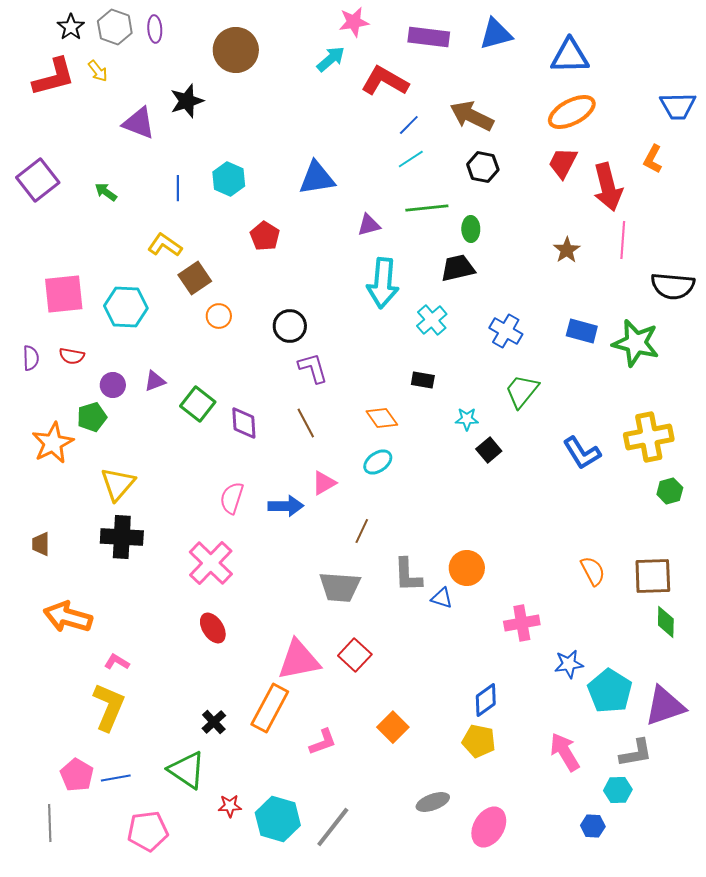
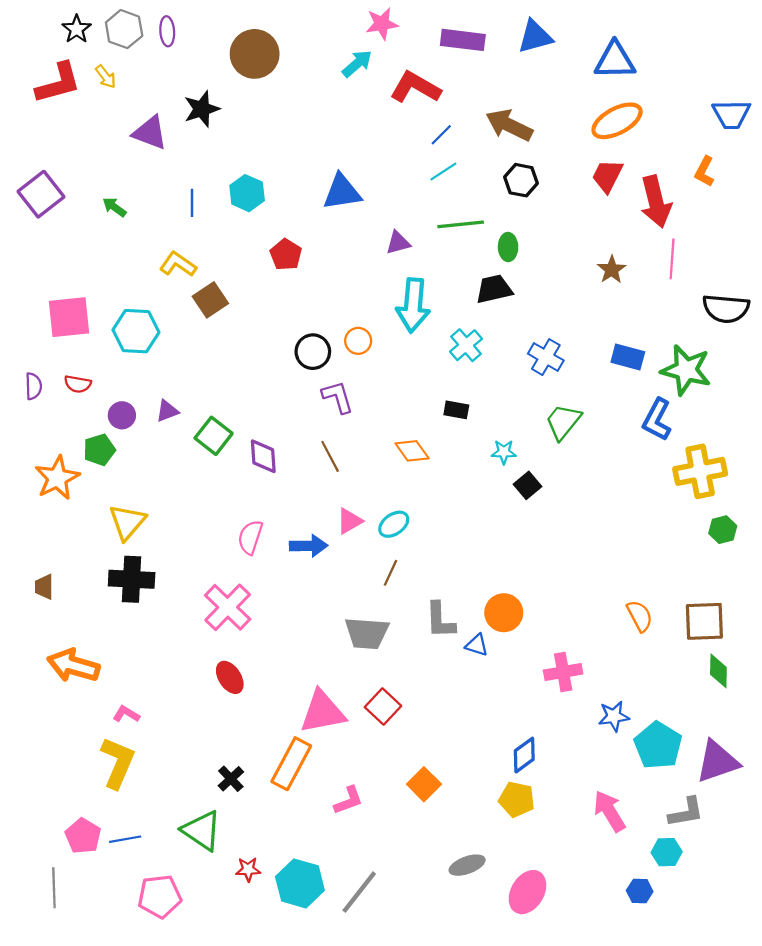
orange circle: (219, 316) -> (358, 341), moved
blue L-shape: (582, 453) -> (657, 420), moved, turned 60
cyan ellipse: (378, 462) -> (394, 524), moved

